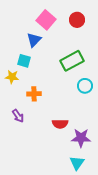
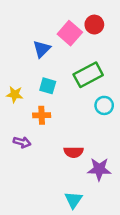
pink square: (46, 20) -> (70, 33), moved
cyan square: (24, 61) -> (48, 86), moved
purple arrow: (18, 116) -> (22, 142), turned -40
cyan triangle: (77, 163) -> (73, 200), moved

